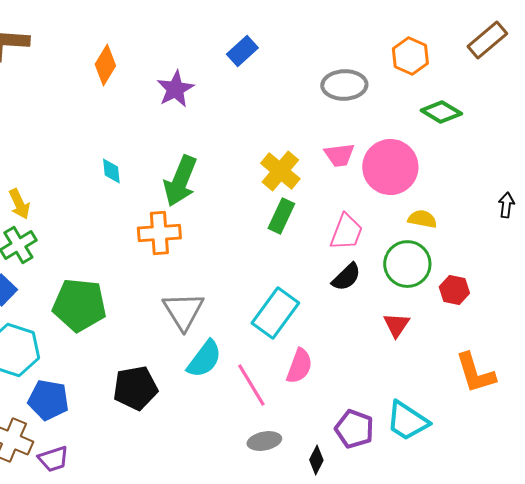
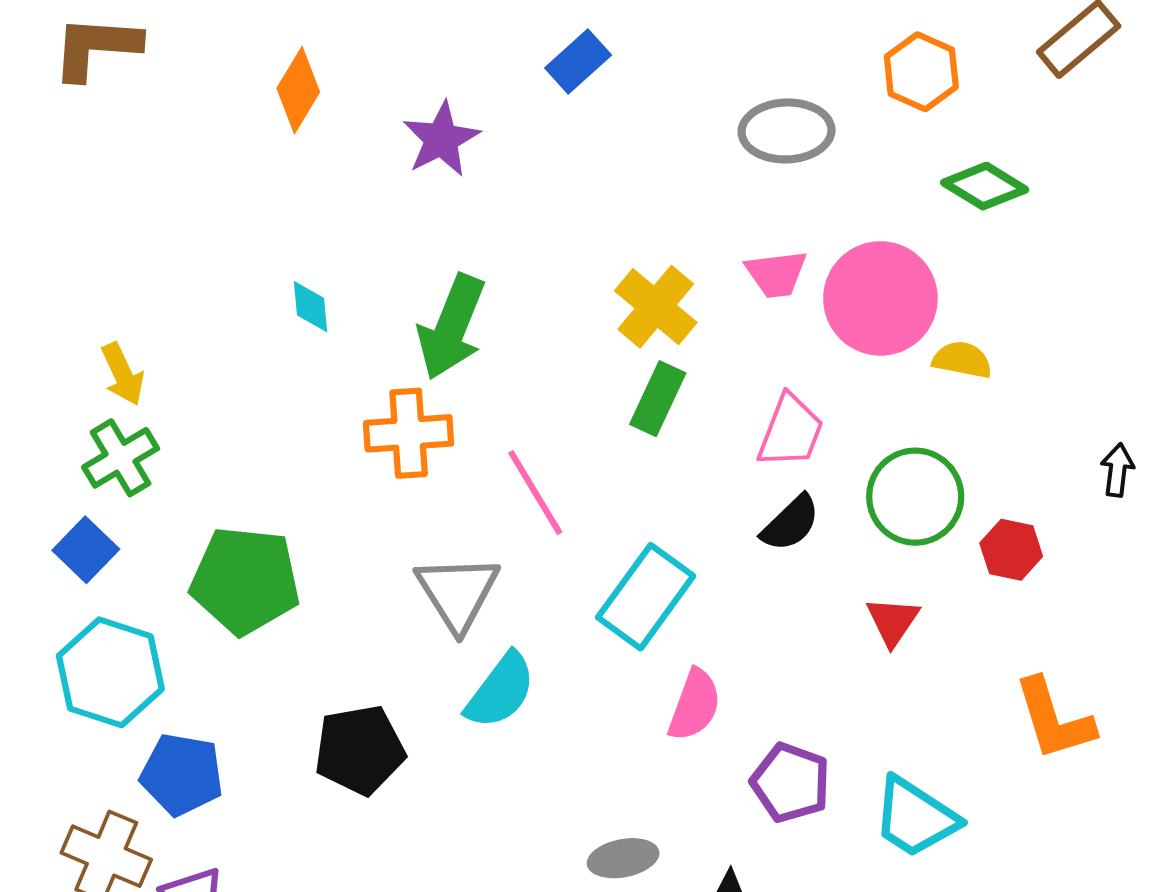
black arrow: (506, 205) -> (1117, 470), moved
yellow semicircle: (422, 219) -> (962, 360), moved
pink line: (251, 385) -> (535, 493), moved
purple pentagon: (354, 429) -> (791, 783), moved

